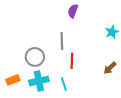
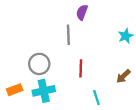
gray line: (62, 41) -> (68, 35), moved
cyan line: (64, 84) -> (96, 98), moved

